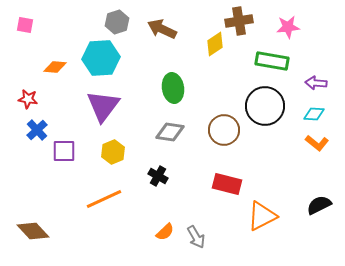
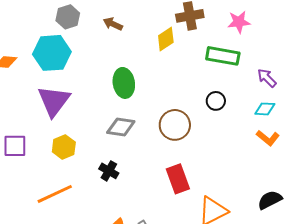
brown arrow: (162, 29) -> (113, 24), size x0.7
purple arrow: (316, 83) -> (267, 78), turned 40
black circle: (265, 106) -> (216, 101), size x0.5
red rectangle: (227, 184) -> (178, 179), turned 56

